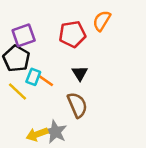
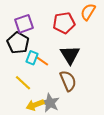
black triangle: (80, 73) -> (70, 55), size x1.5
yellow line: (17, 92) -> (23, 83), moved

